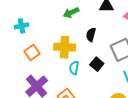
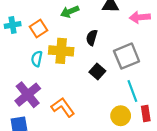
orange square: (32, 52) -> (38, 28), moved
cyan semicircle: (74, 68) -> (37, 59), moved

